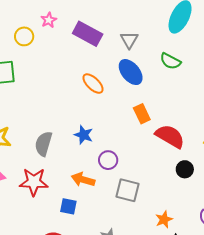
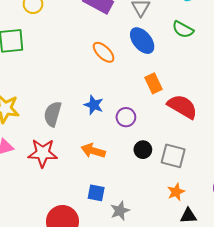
purple circle: (108, 160) -> (126, 117), moved
black circle: (185, 169) -> (143, 150), moved
gray square: (127, 190) -> (173, 156), moved
blue square: (68, 206) -> (96, 193), moved

